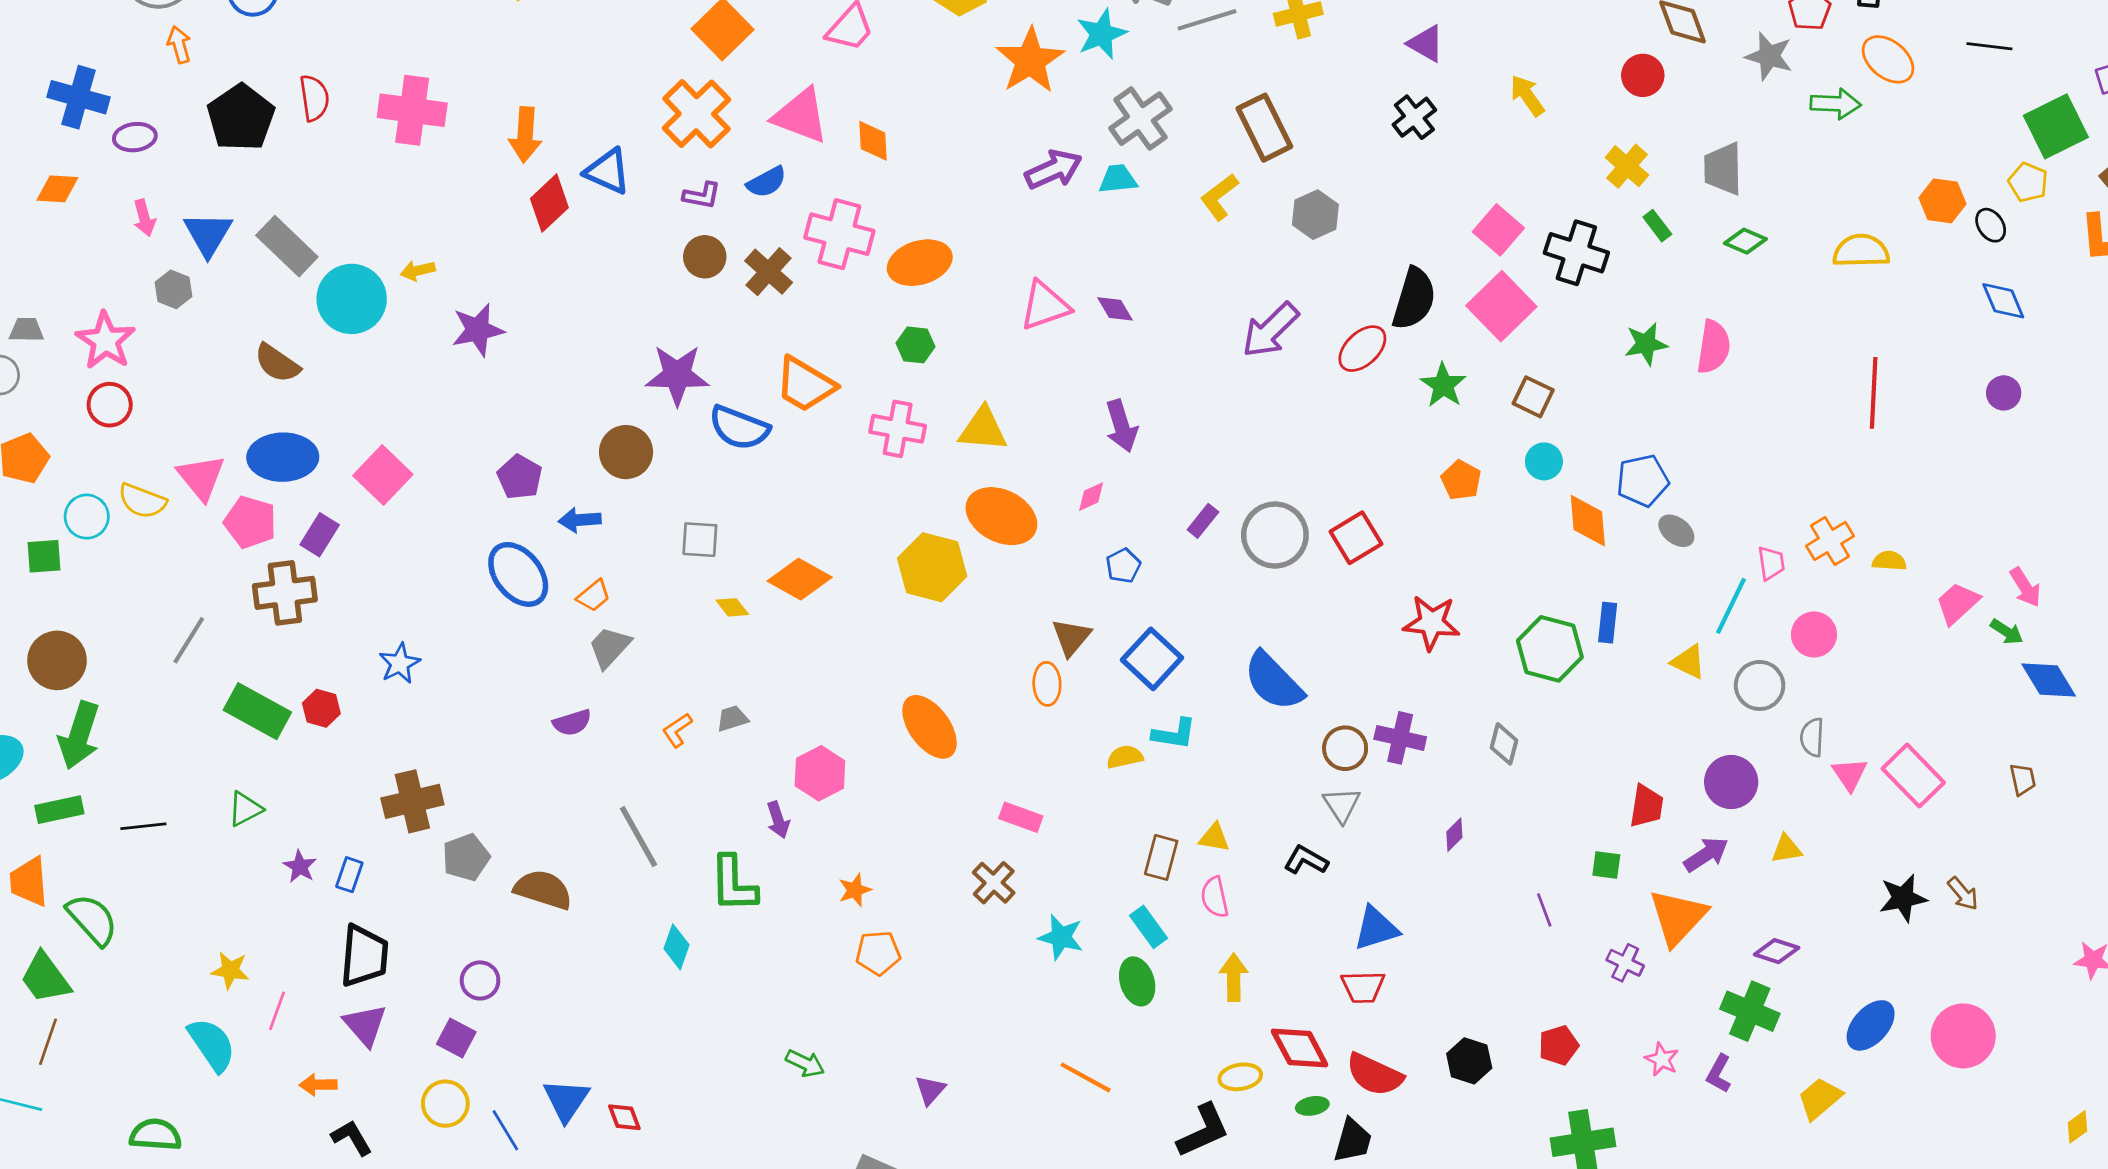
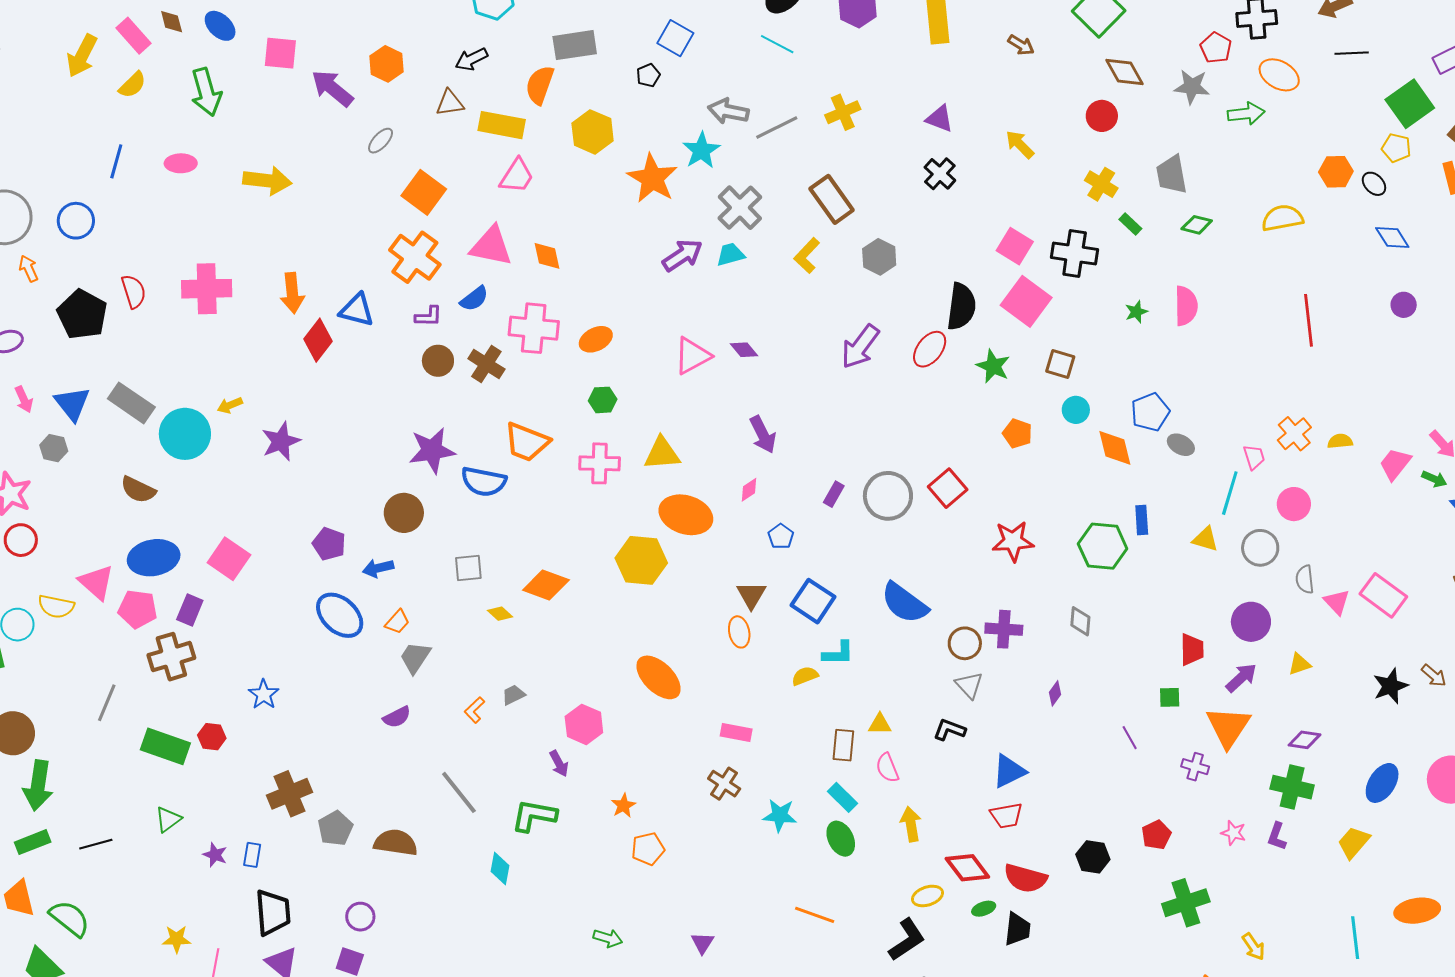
orange ellipse: (920, 263) -> (596, 339), size x0.7
green star: (1646, 344) -> (1136, 312), size x0.7
green L-shape: (733, 884) -> (534, 816), turned 111

